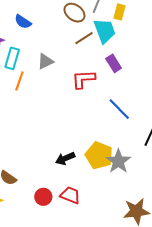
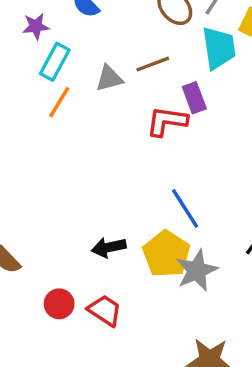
brown line: (84, 38) -> (153, 64), moved
purple rectangle: (114, 63) -> (194, 98), moved
blue line: (119, 109) -> (185, 208), moved

